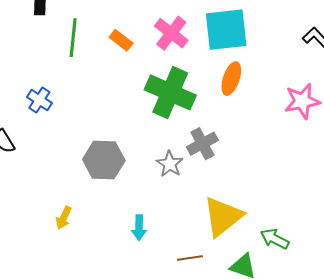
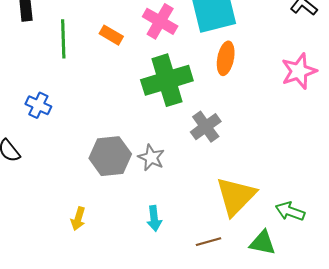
green cross: (170, 92) -> (167, 80), turned -33
gray star: (170, 164) -> (151, 157), moved

